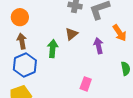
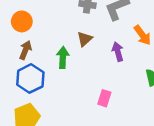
brown arrow: (22, 41) -> (25, 50), turned 35

